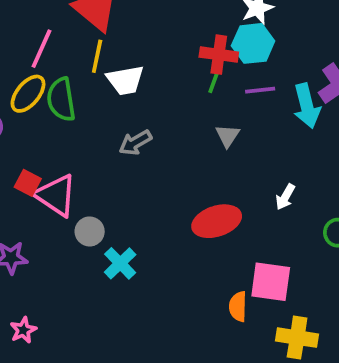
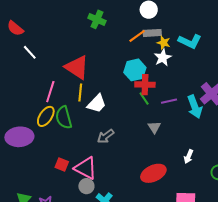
cyan hexagon: (253, 43) -> (135, 70), moved
white trapezoid: (125, 80) -> (97, 104), turned -30
green line: (214, 80) -> (144, 99), turned -48
red square: (28, 183) -> (62, 165), moved
pink triangle: (56, 195) -> (86, 168), moved

